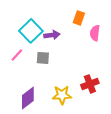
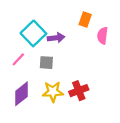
red cross: (90, 84) -> (79, 91), moved
yellow star: (62, 95) -> (53, 92), moved
purple diamond: (28, 98) -> (22, 94), moved

